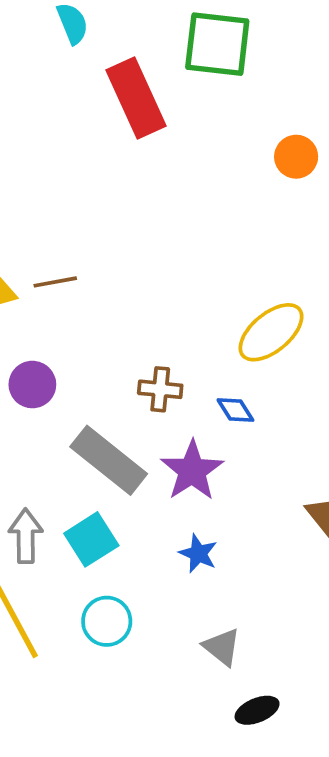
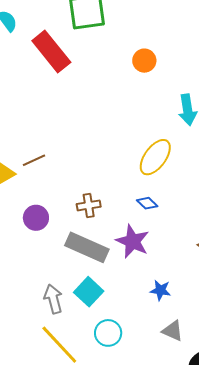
brown cross: (160, 389) -> (89, 205), moved
blue star: (198, 554) -> (160, 290), moved

